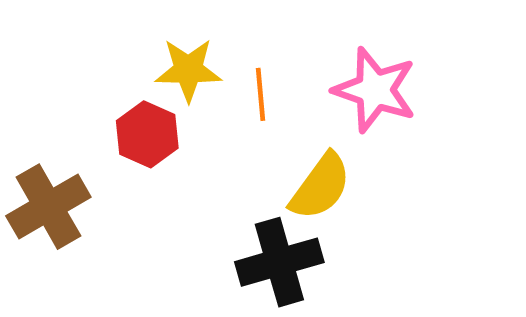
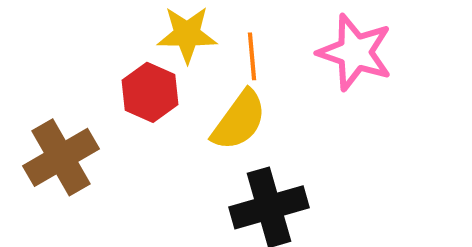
yellow semicircle: (320, 187) -> (239, 120), moved

